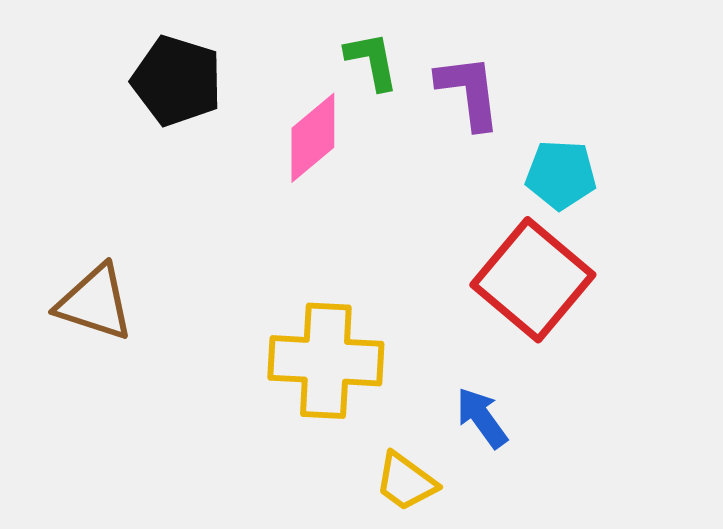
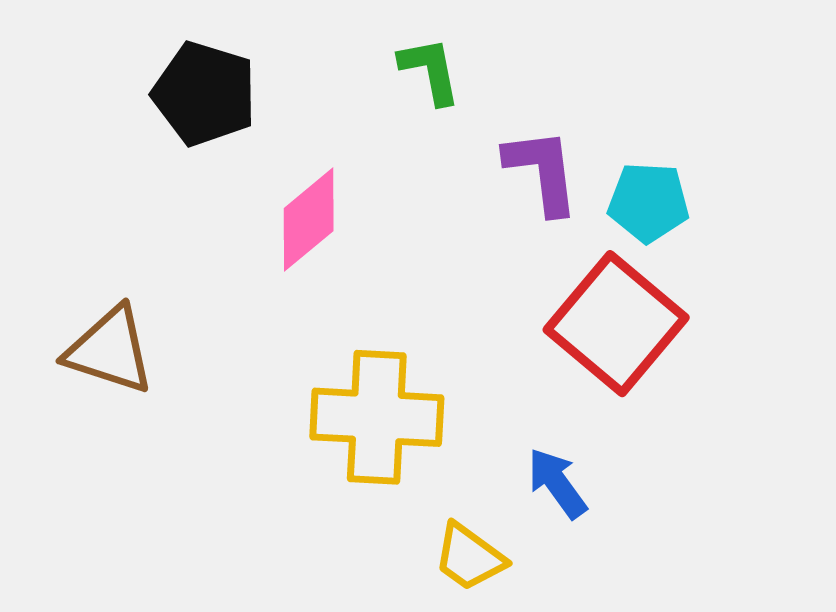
purple L-shape: (469, 92) -> (542, 171), moved
pink diamond: (313, 138) -> (309, 220), moved

